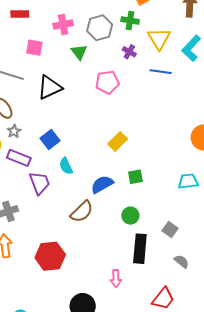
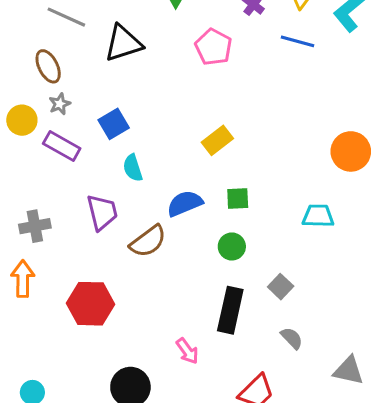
pink pentagon: (107, 82) -> (213, 47), turned 30
purple trapezoid: (40, 183) -> (102, 212), moved
green circle: (130, 216) -> (232, 246), moved
pink arrow: (116, 278) -> (187, 351), turned -42

